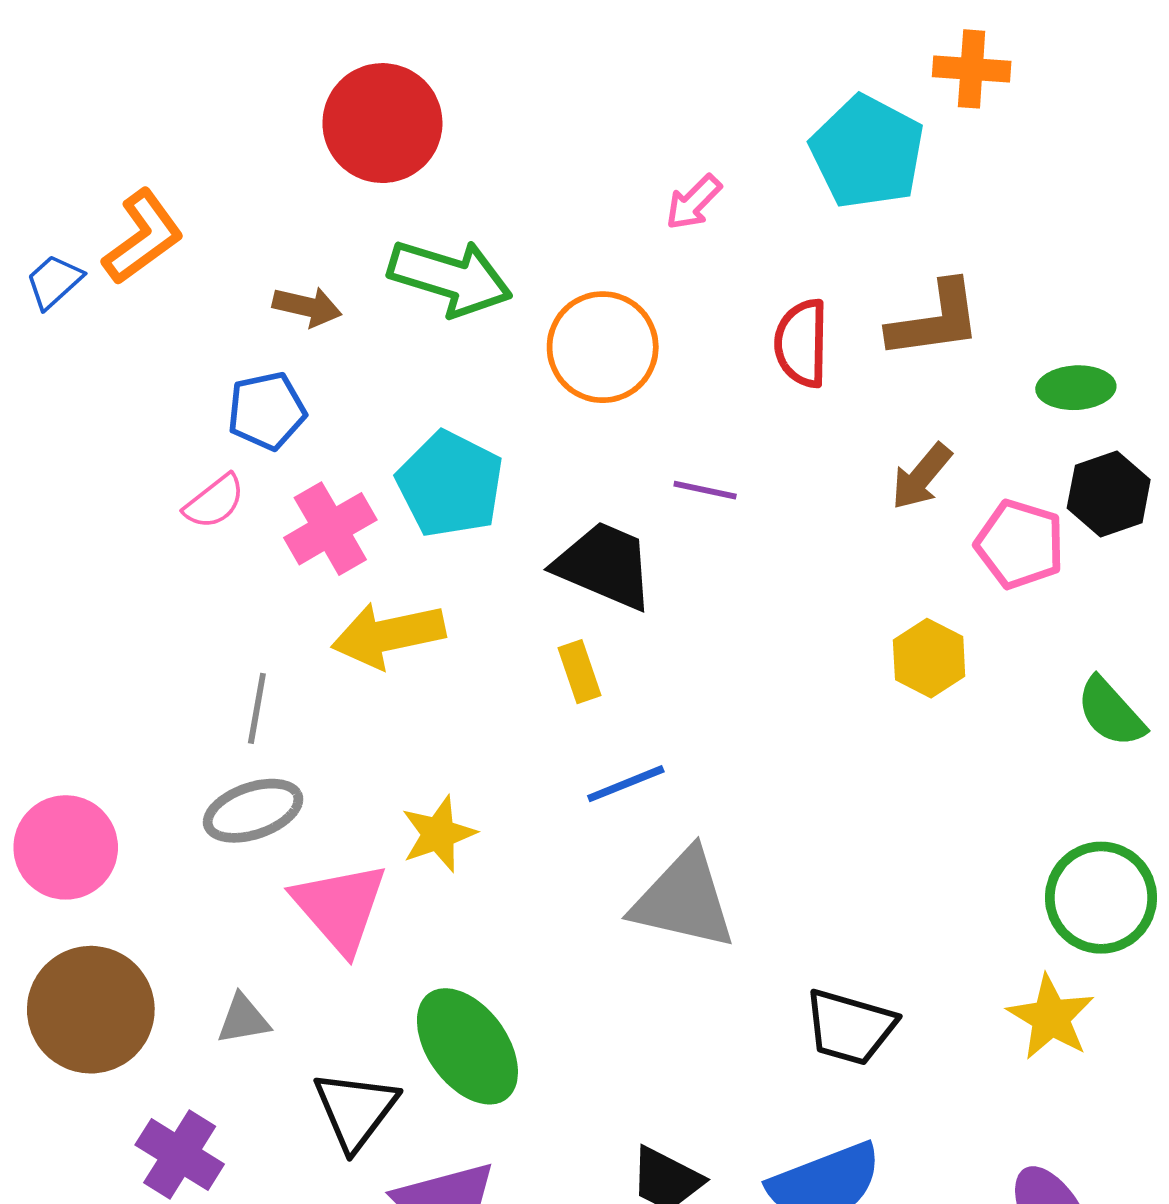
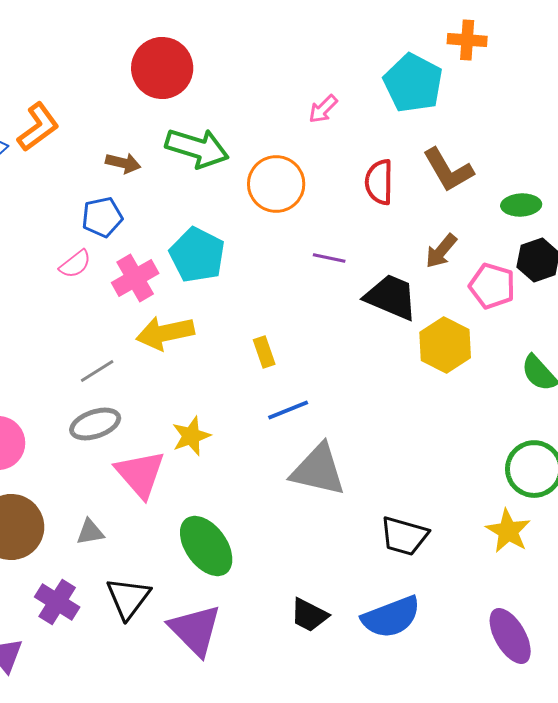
brown L-shape: (935, 320) -> (448, 170), turned 68
black trapezoid: (605, 565) -> (391, 297), moved
yellow hexagon: (929, 658) -> (445, 345), size x1.4
gray line: (257, 708) -> (97, 371), turned 48
black triangle: (355, 1110) -> (128, 598), moved

